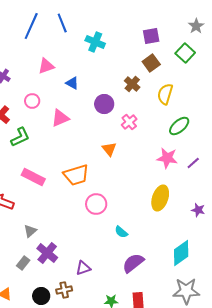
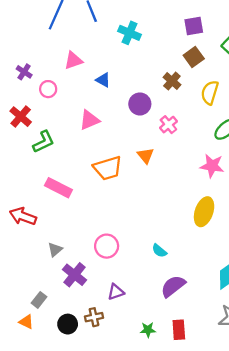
pink circle: (32, 101) -> (48, 89), moved
orange trapezoid: (76, 175) -> (108, 168), moved
pink circle: (96, 204) -> (107, 246), moved
gray rectangle: (23, 263) -> (39, 300), moved

